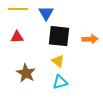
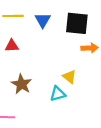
black square: (59, 36) -> (77, 23), moved
yellow triangle: (58, 61) -> (69, 77), moved

